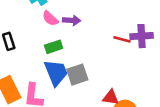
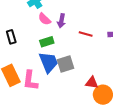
purple arrow: (72, 20) -> (61, 21), turned 96
red line: (122, 39) -> (86, 34), moved

